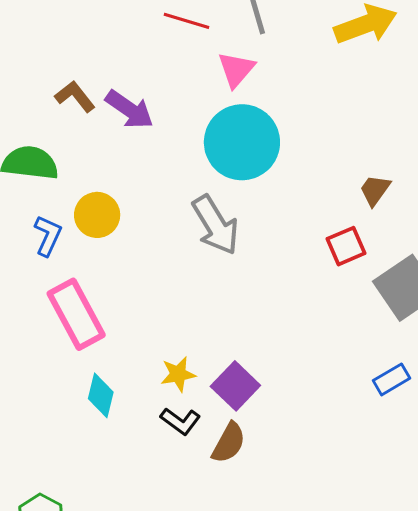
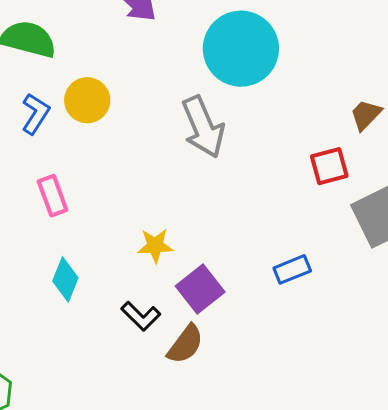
pink rectangle: (76, 314) -> (53, 196), size x0.6
yellow star: (178, 374) -> (155, 246), moved
blue rectangle: (392, 379) -> (292, 269), moved

